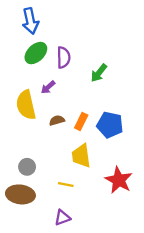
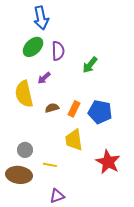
blue arrow: (30, 21) -> (41, 18), moved
yellow line: (66, 185) -> (50, 165), moved

